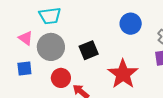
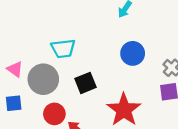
cyan trapezoid: (50, 16) -> (63, 49), moved

